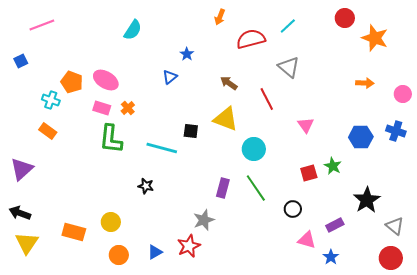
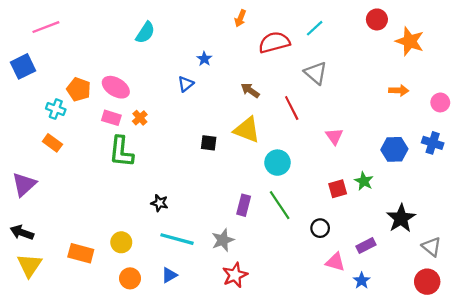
blue square: (21, 61) -> (23, 66), size x1.6
cyan line: (162, 148) -> (177, 239), moved
red star: (189, 246) -> (235, 275), moved

